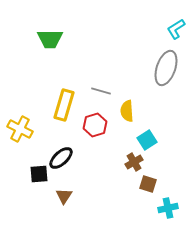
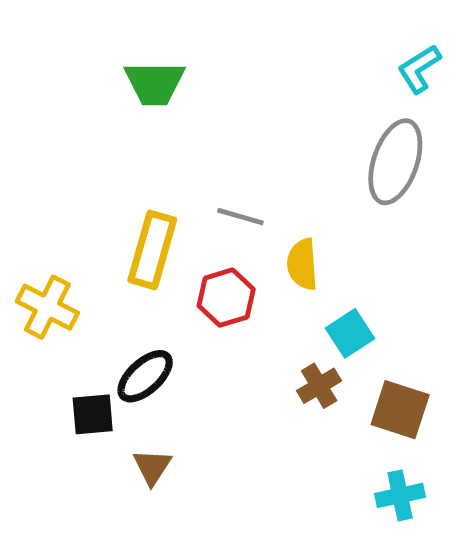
green trapezoid: (50, 39) -> (155, 83), moved
brown square: (148, 184) -> (400, 410), moved, size x1.4

